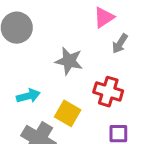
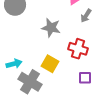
cyan arrow: (28, 96) -> (14, 64), moved

